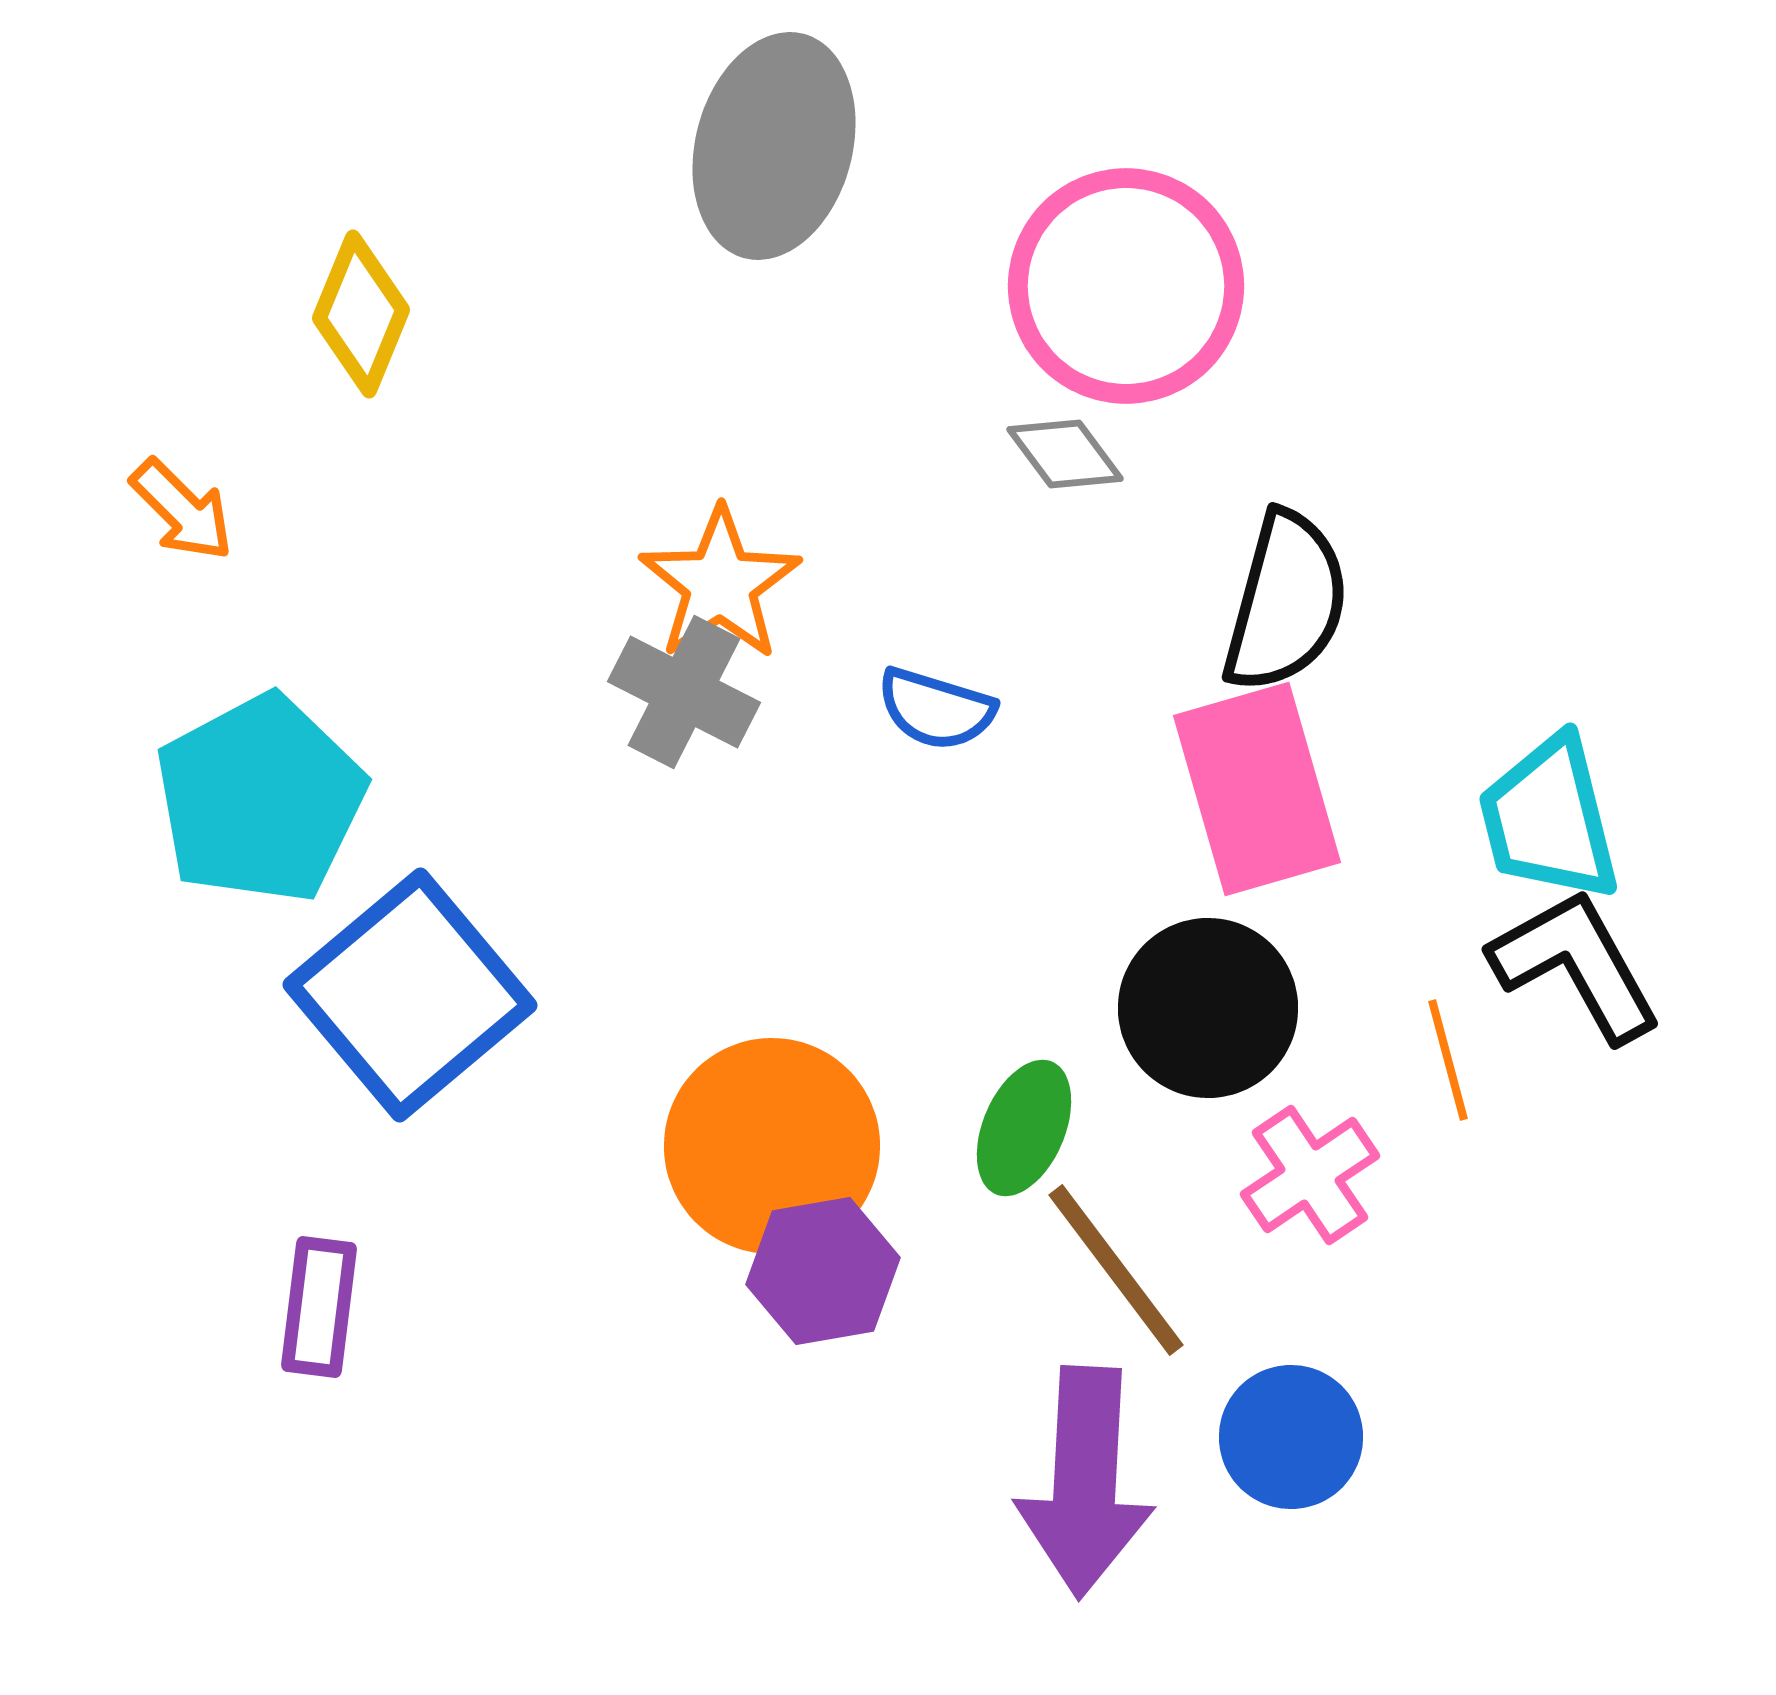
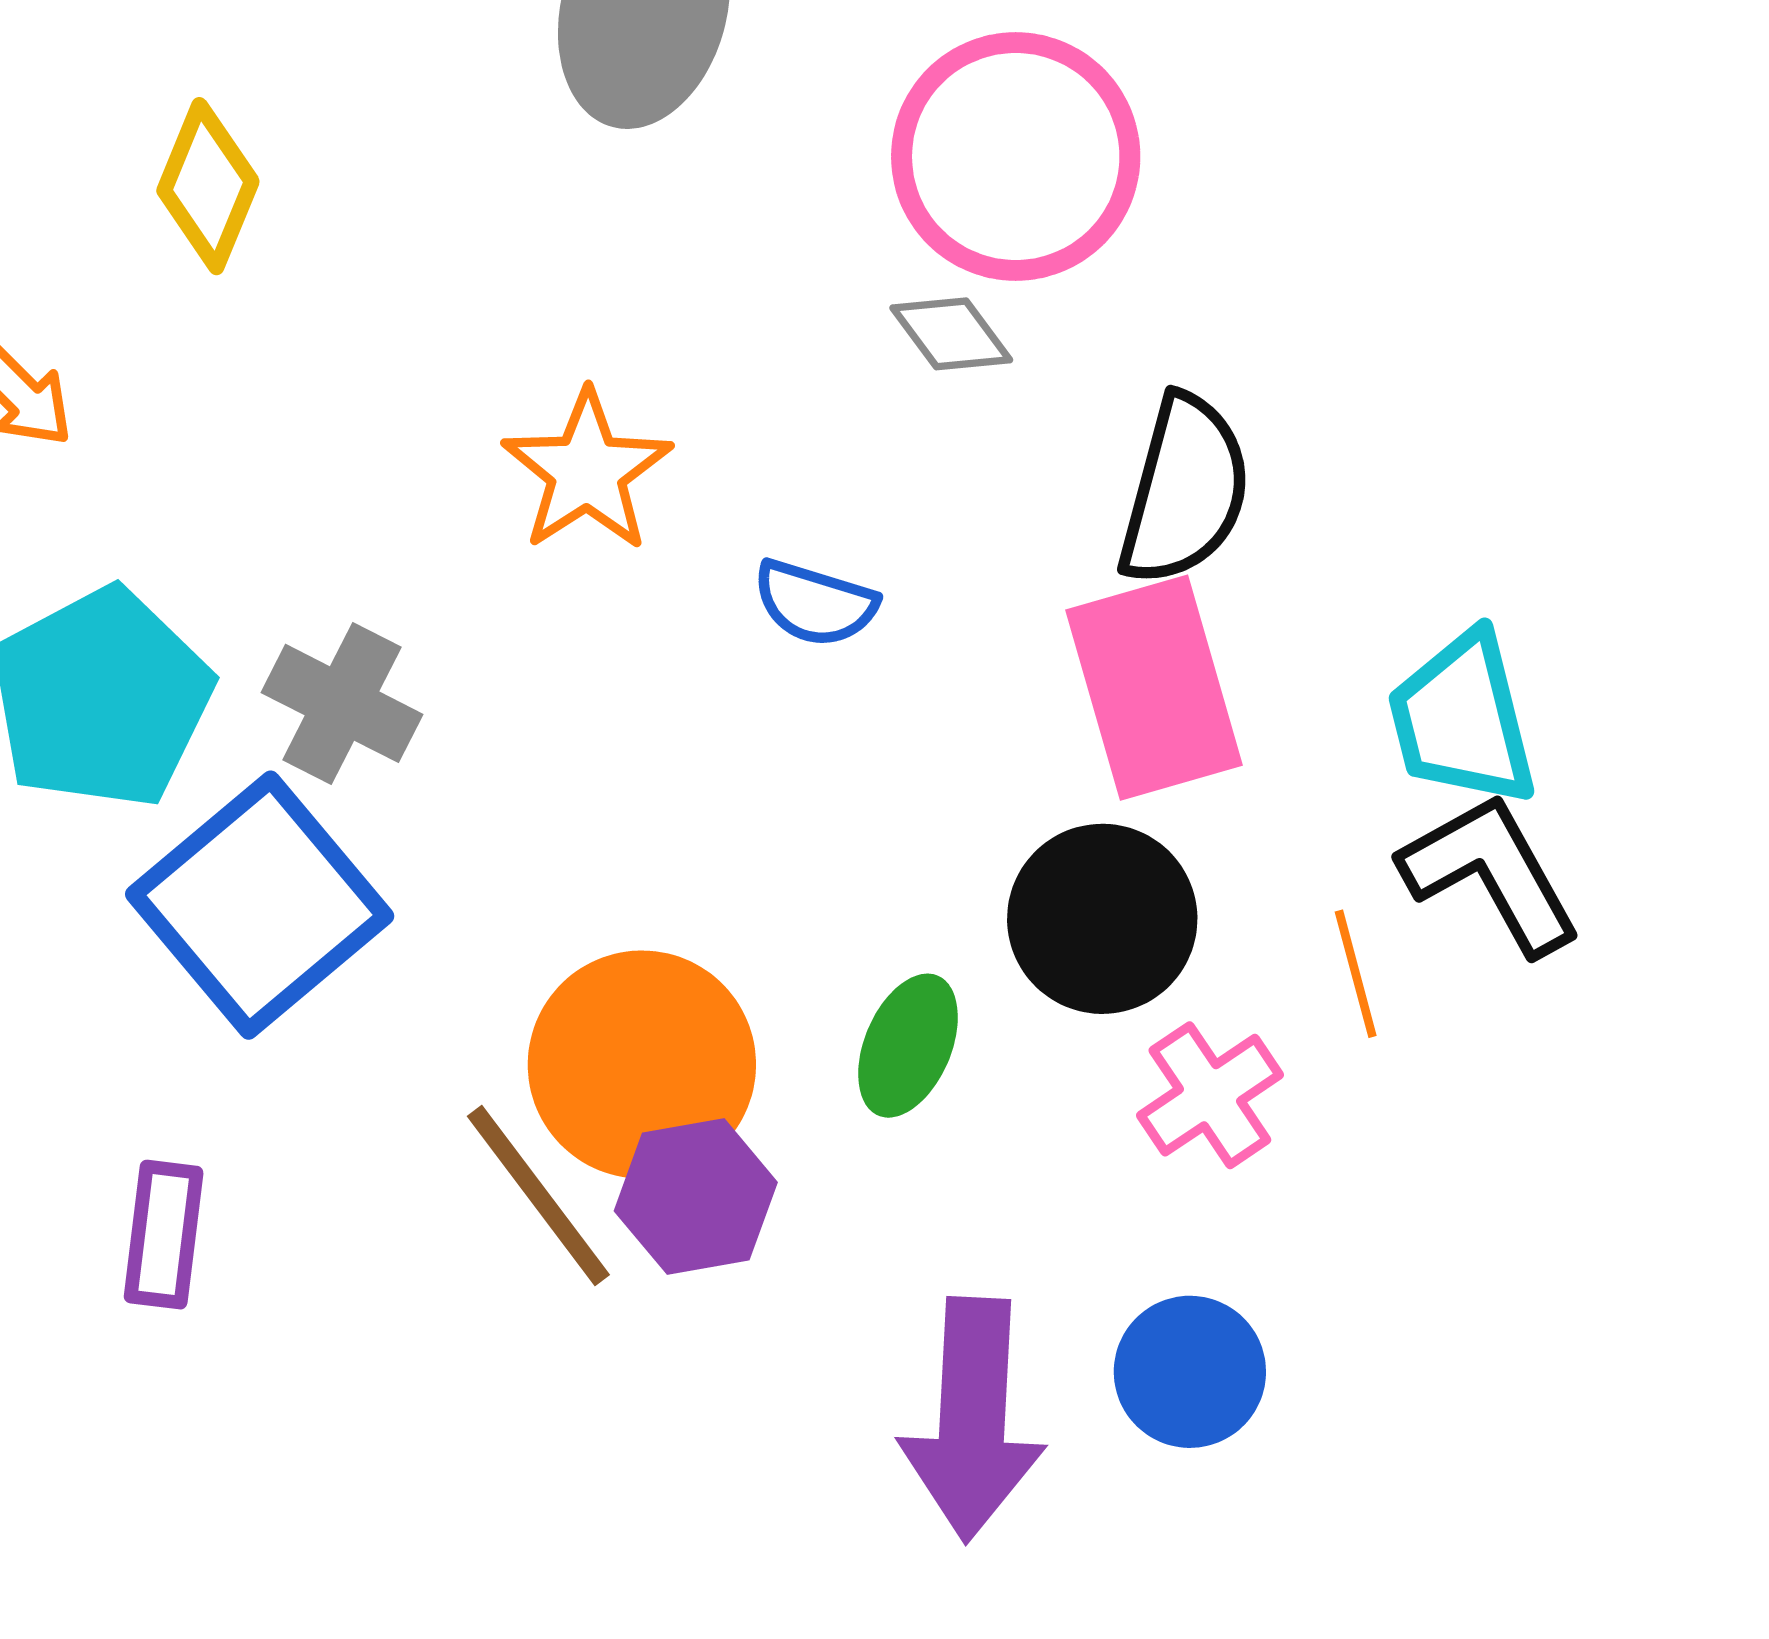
gray cross: (684, 692) -> (342, 703), moved
brown line: (1116, 1270) -> (538, 1195), moved

